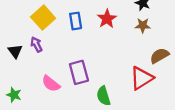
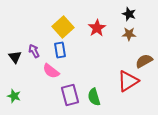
yellow square: (43, 18) -> (63, 27), moved
blue rectangle: (76, 21) -> (60, 50), moved
purple rectangle: (79, 72) -> (70, 95), moved
pink semicircle: (51, 84) -> (51, 71), moved

